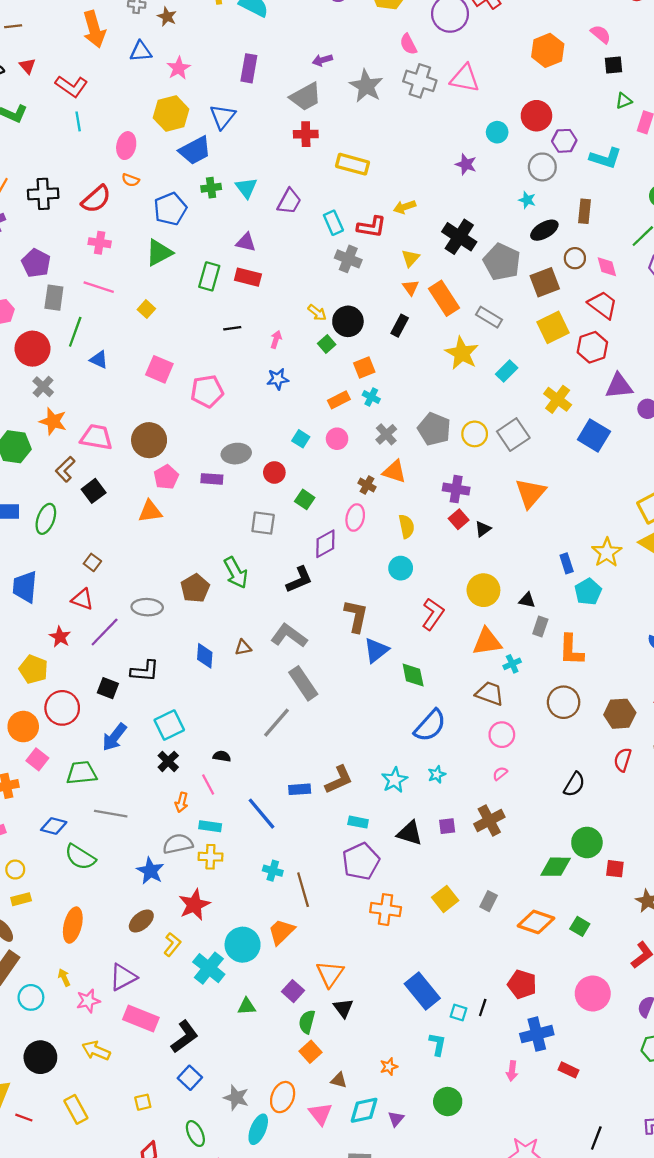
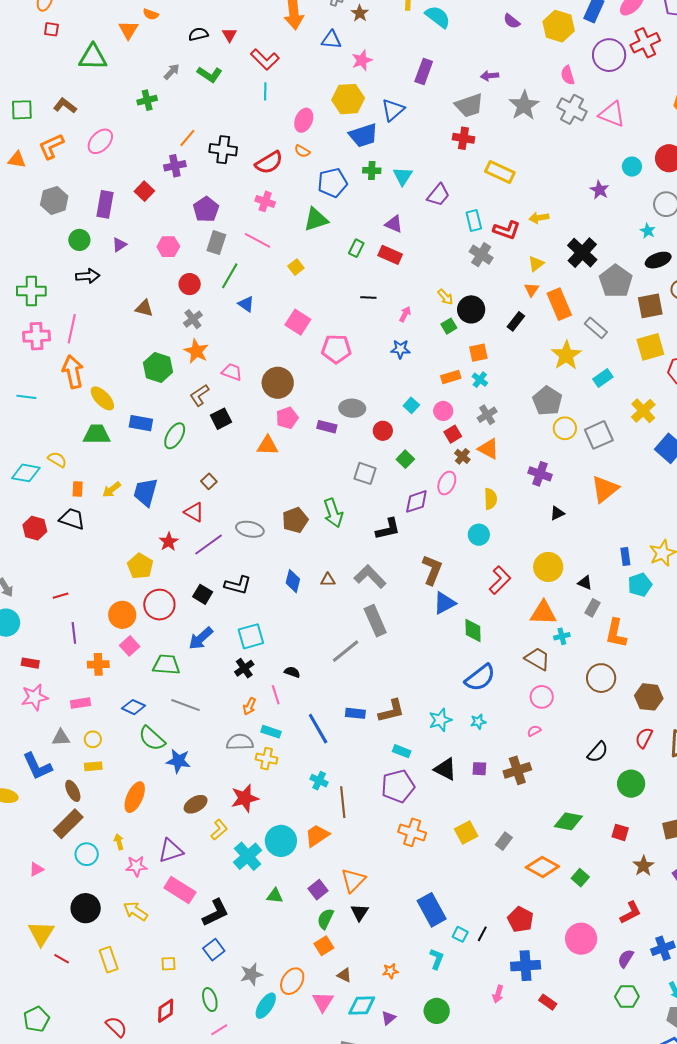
green rectangle: (209, 276) -> (356, 248), size x0.7
red circle: (33, 349) -> (190, 284), size x0.7
gray pentagon: (434, 429) -> (547, 401), moved
pink trapezoid: (96, 437) -> (232, 372), size x0.7
red square: (459, 519) -> (453, 434), moved
green circle: (587, 842) -> (631, 784), moved
blue star: (150, 871) -> (178, 761), moved, turned -30
gray star: (236, 1098) -> (251, 974), turned 30

